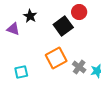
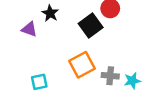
gray cross: (79, 67) -> (110, 76), turned -32

